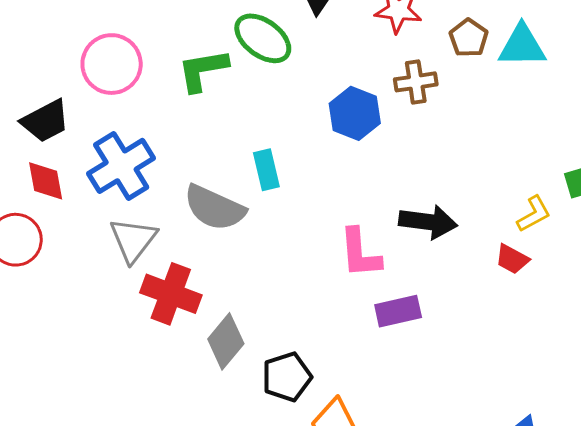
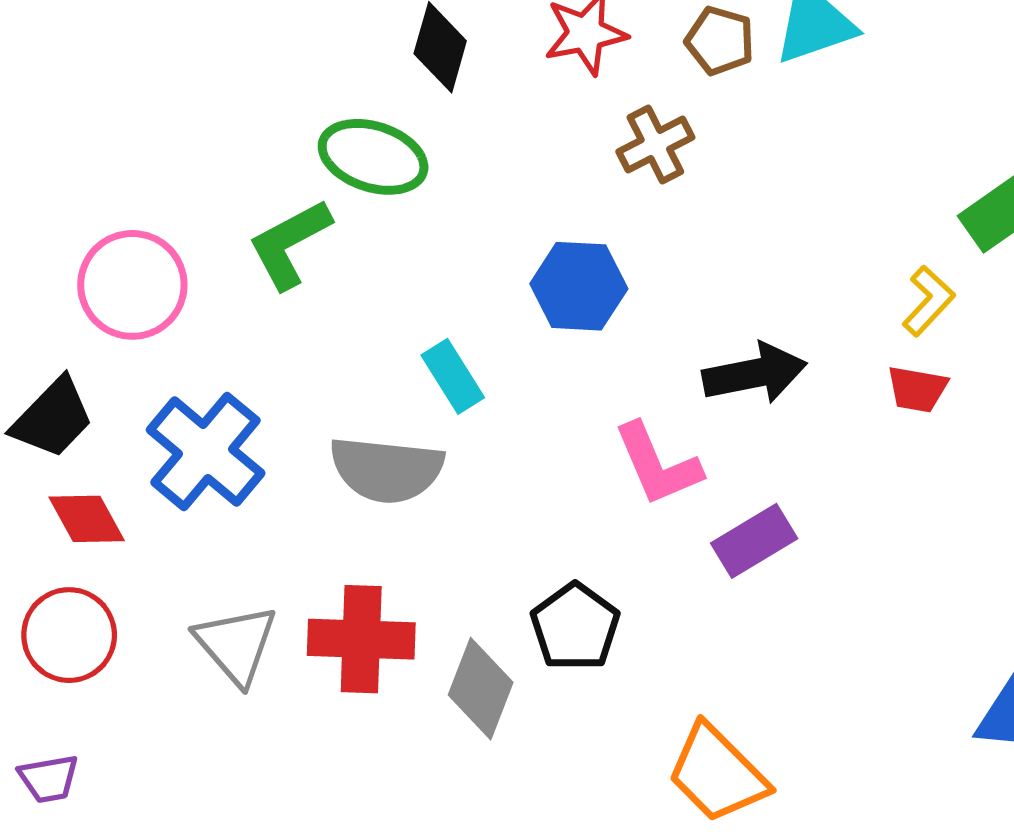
blue hexagon: (355, 113) -> (579, 286), moved
gray triangle: (133, 240) -> (236, 645), moved
black pentagon: (287, 377) -> (575, 627), moved

